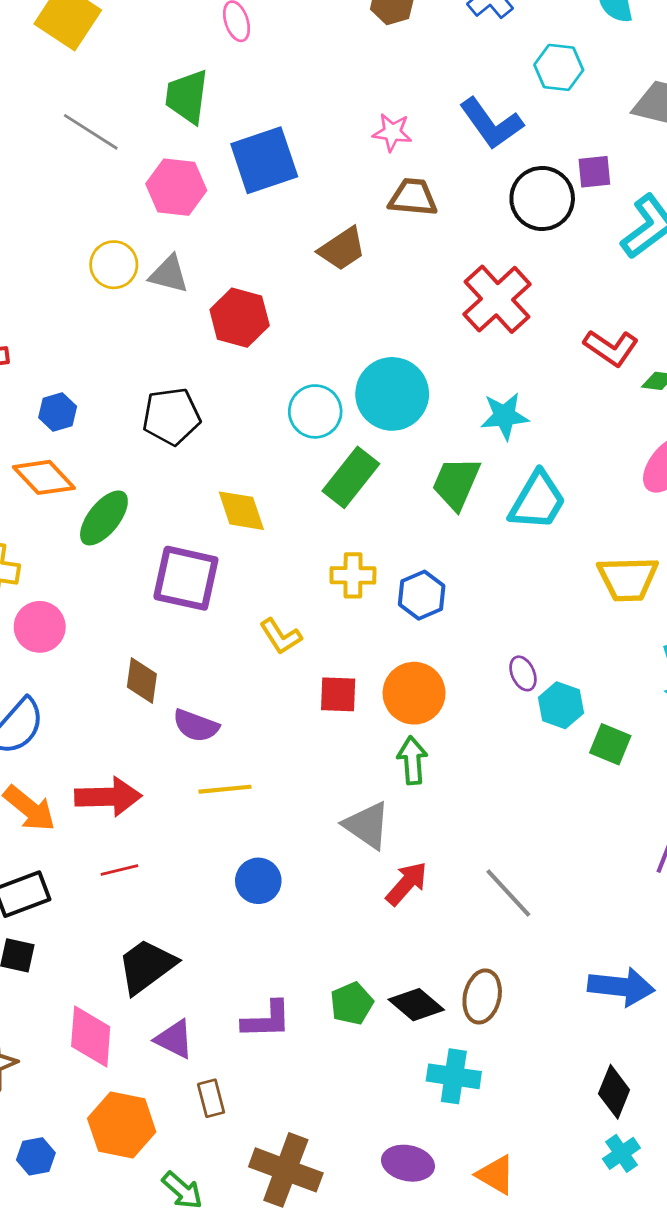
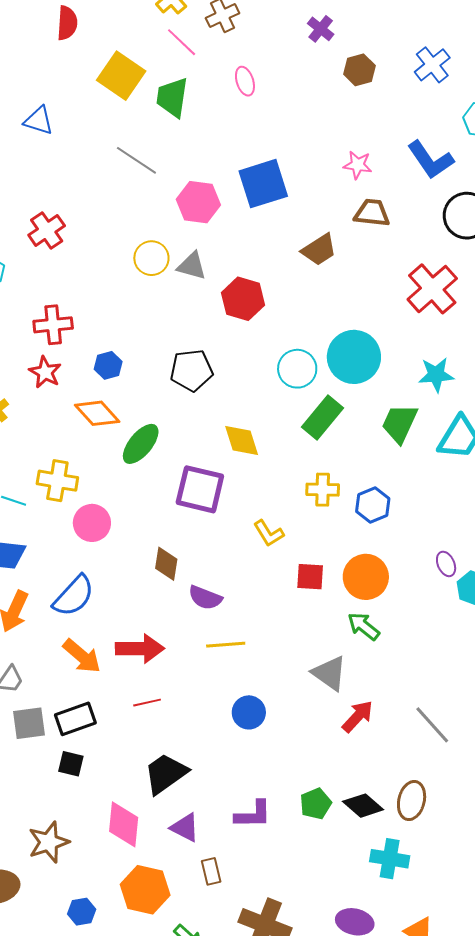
green trapezoid: (187, 96) -> (172, 97), moved
green arrow: (412, 760) -> (364, 626), turned -48

